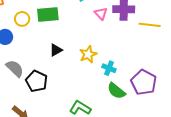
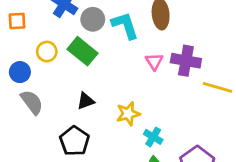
green rectangle: (48, 15) -> (83, 51), turned 35
gray semicircle: (15, 68) -> (32, 102), moved
black pentagon: (37, 81) -> (74, 141), moved

